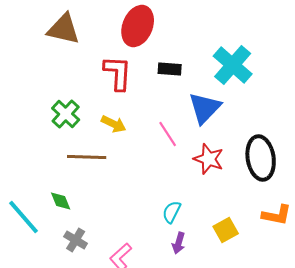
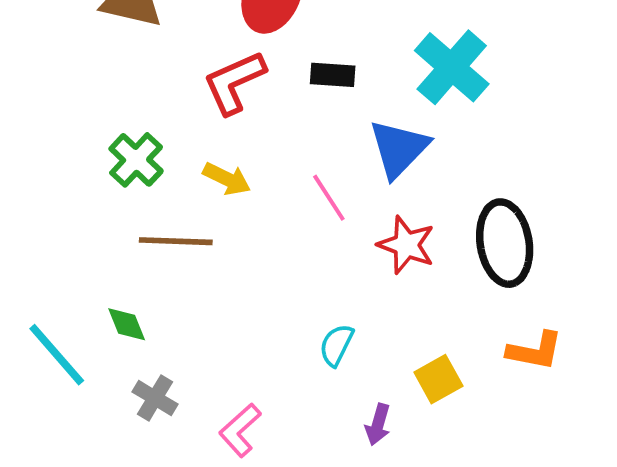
red L-shape: (118, 73) -> (234, 82), turned -117
purple arrow: (179, 243) -> (378, 424), moved

